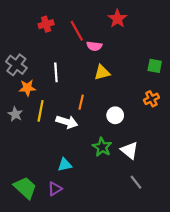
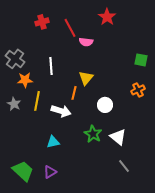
yellow triangle: (102, 72) -> (86, 78), moved, turned -35
cyan triangle: (65, 165) -> (53, 142), moved

